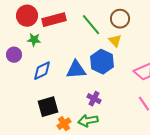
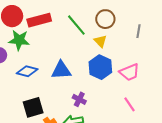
green star: (34, 40) -> (19, 40), size x1.5
blue hexagon: (102, 62) -> (100, 67), moved
blue diamond: (42, 71) -> (27, 71), turned 40

